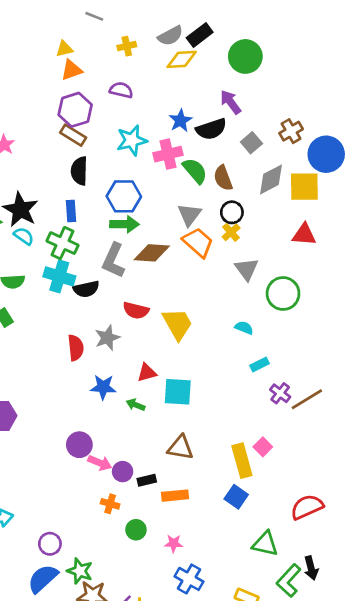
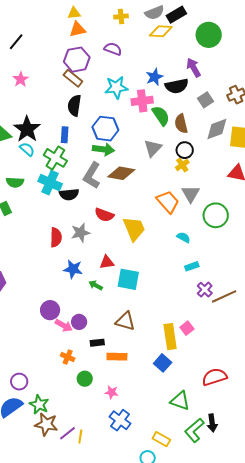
orange trapezoid: (198, 242) -> (168, 202), moved
purple circle: (123, 472) -> (79, 322), moved

